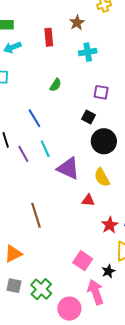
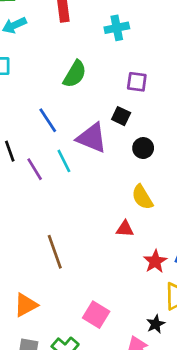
green semicircle: (56, 85) -> (75, 74), size x1.5
black circle: (104, 141) -> (143, 148), size x0.6
purple triangle: (68, 168) -> (92, 138), moved
pink square: (83, 261) -> (96, 315), moved

